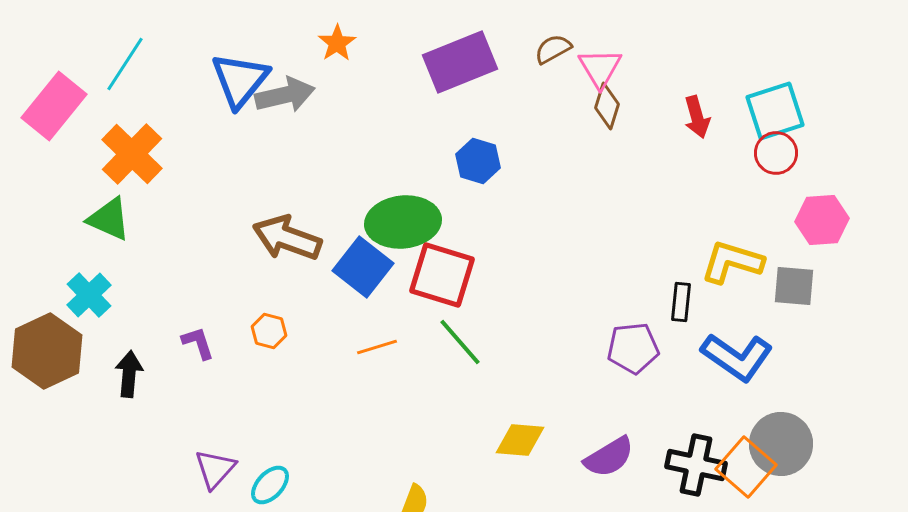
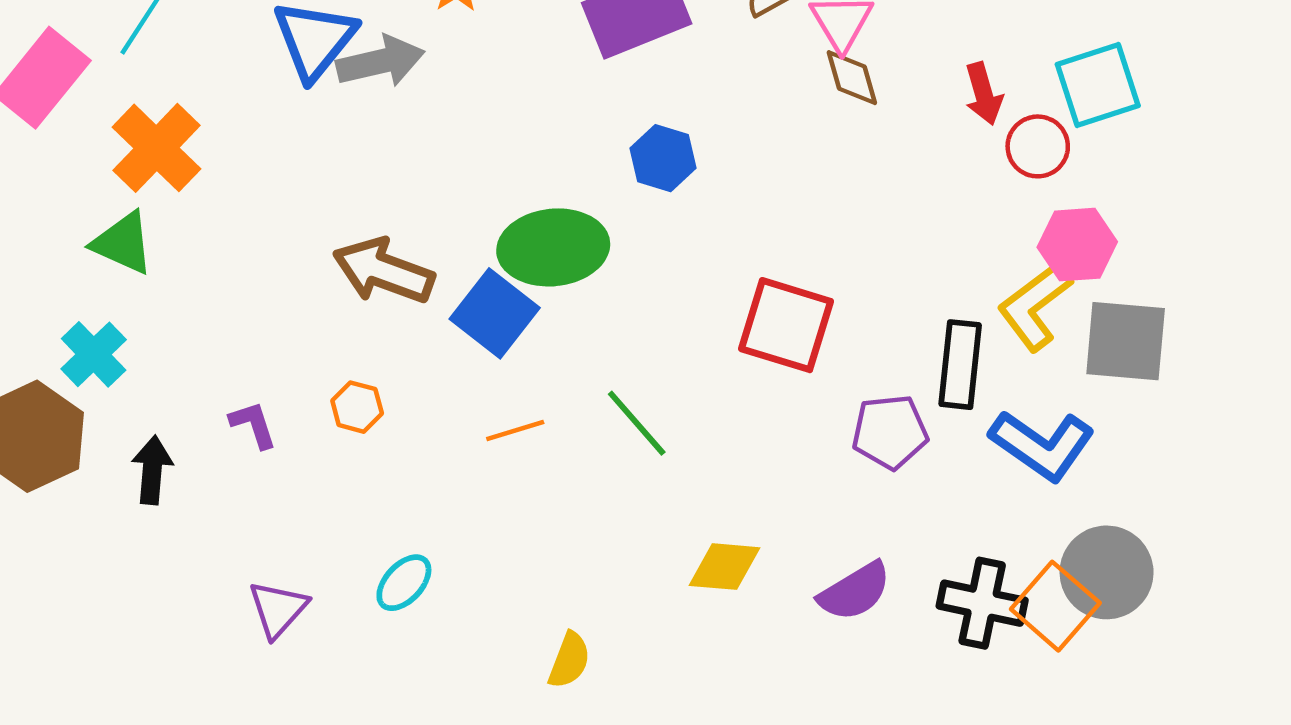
brown diamond: (607, 106) -> (852, 78), turned -33
red circle: (776, 153) -> (1038, 146), moved
pink hexagon: (822, 220) -> (1077, 245), moved
yellow L-shape: (732, 262) -> (1035, 306), turned -54
red square: (442, 275) -> (786, 325), moved
gray square: (794, 286) -> (1126, 341), size x1.4
black rectangle: (681, 302) -> (960, 365), size x1.5
cyan ellipse: (270, 485) -> (404, 583), moved

